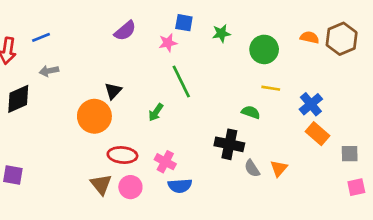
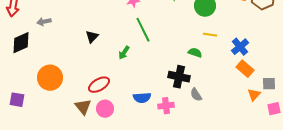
orange circle: (94, 116) -> (50, 78), moved
red ellipse: (122, 155) -> (99, 85), turned -35
pink cross: (165, 162) -> (166, 106), moved, turned -35
orange triangle: (279, 168) -> (254, 95), moved
blue semicircle: (180, 186) -> (142, 98), moved

